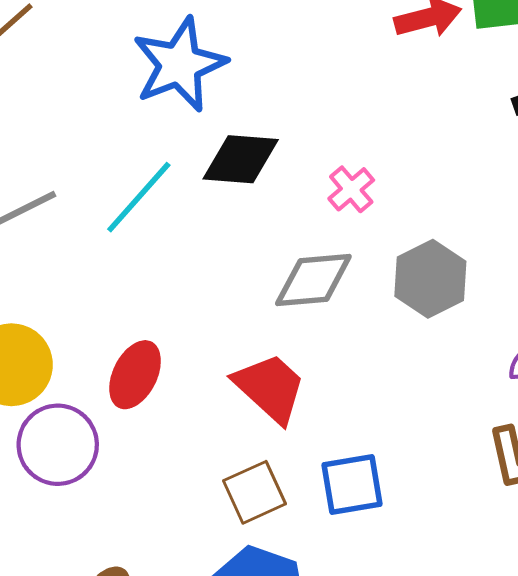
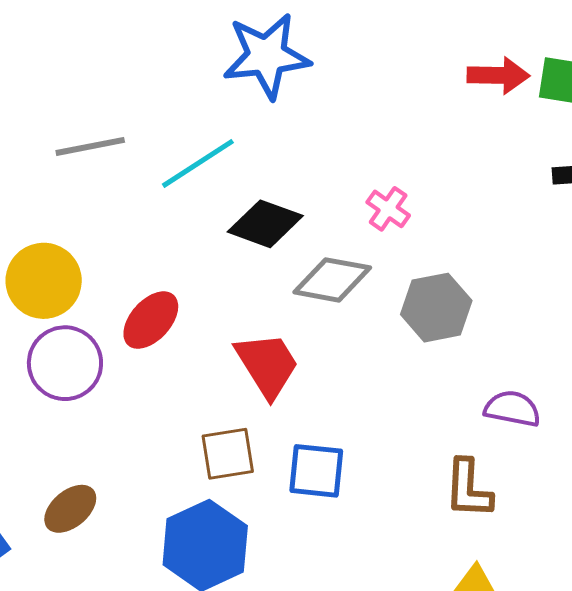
black diamond: (241, 159) -> (265, 224), moved
pink cross: (351, 189) -> (388, 209), turned -30

